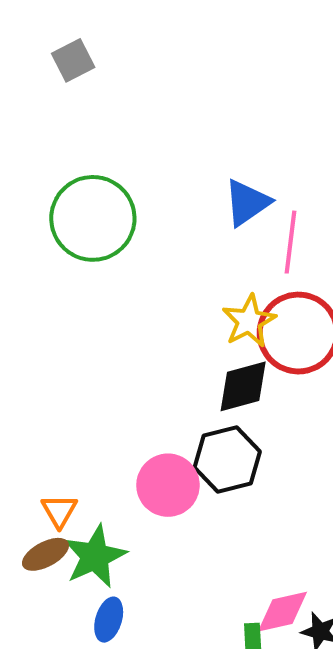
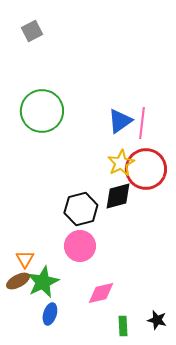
blue triangle: (247, 203) -> (120, 121), moved
black hexagon: (227, 459) -> (81, 209), moved
pink diamond: (283, 612) -> (101, 293), moved

